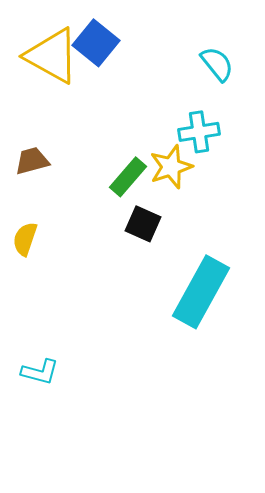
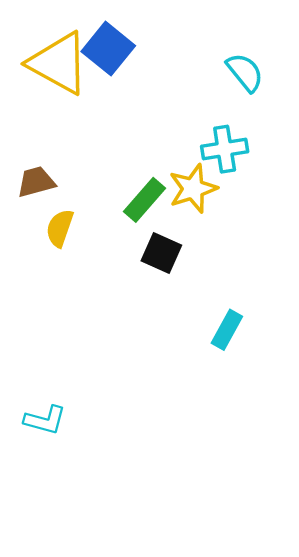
yellow semicircle: (25, 239) -> (60, 228), moved
cyan rectangle: (201, 292) -> (227, 330), size x0.5

